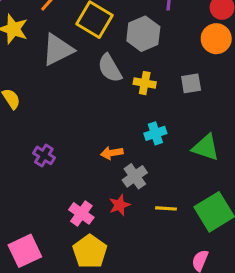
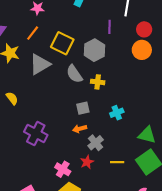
gray square: (191, 83) -> (83, 108), moved
cyan cross: (155, 133) -> (117, 113), moved
green triangle: (206, 147) -> (147, 135), moved
purple cross: (44, 155) -> (36, 133), size x1.6

